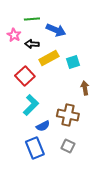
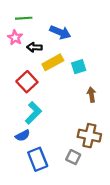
green line: (32, 19) -> (24, 18), moved
brown cross: (68, 115) -> (89, 136), moved
blue semicircle: (43, 126) -> (23, 136), moved

